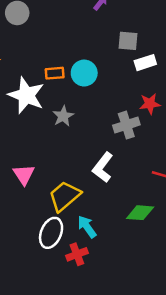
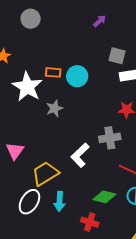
gray cross: (126, 125) -> (110, 138), moved
cyan arrow: (87, 227) -> (59, 201), turned -150
red cross: (77, 254) -> (90, 222), moved, turned 30

